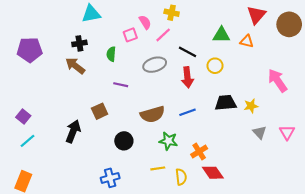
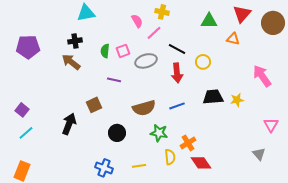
pink square: (130, 35) -> (123, 51), moved
green triangle: (221, 35) -> (209, 21), moved
gray triangle: (259, 132) -> (259, 154), moved
yellow line: (158, 168) -> (139, 166), moved
yellow semicircle: (181, 177) -> (170, 157), moved
blue cross: (110, 178) -> (104, 168), turned 36

